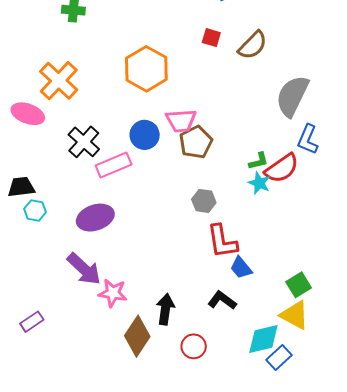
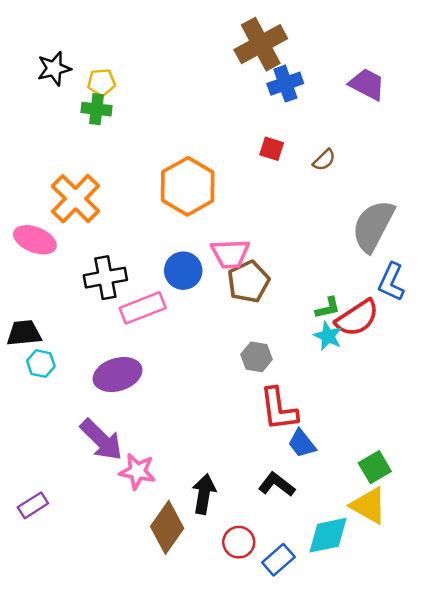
brown semicircle: (253, 45) -> (324, 160), size x0.6
black cross: (84, 142) -> (105, 278), turned 36
blue rectangle: (279, 358) -> (278, 560), moved

